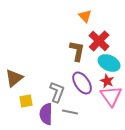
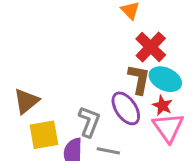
brown L-shape: (77, 51) -> (139, 79), moved
yellow square: (26, 101) -> (44, 135), size x1.5

